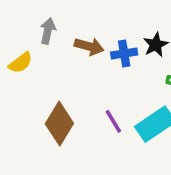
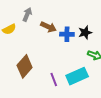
purple line: (113, 121) -> (54, 79), moved

